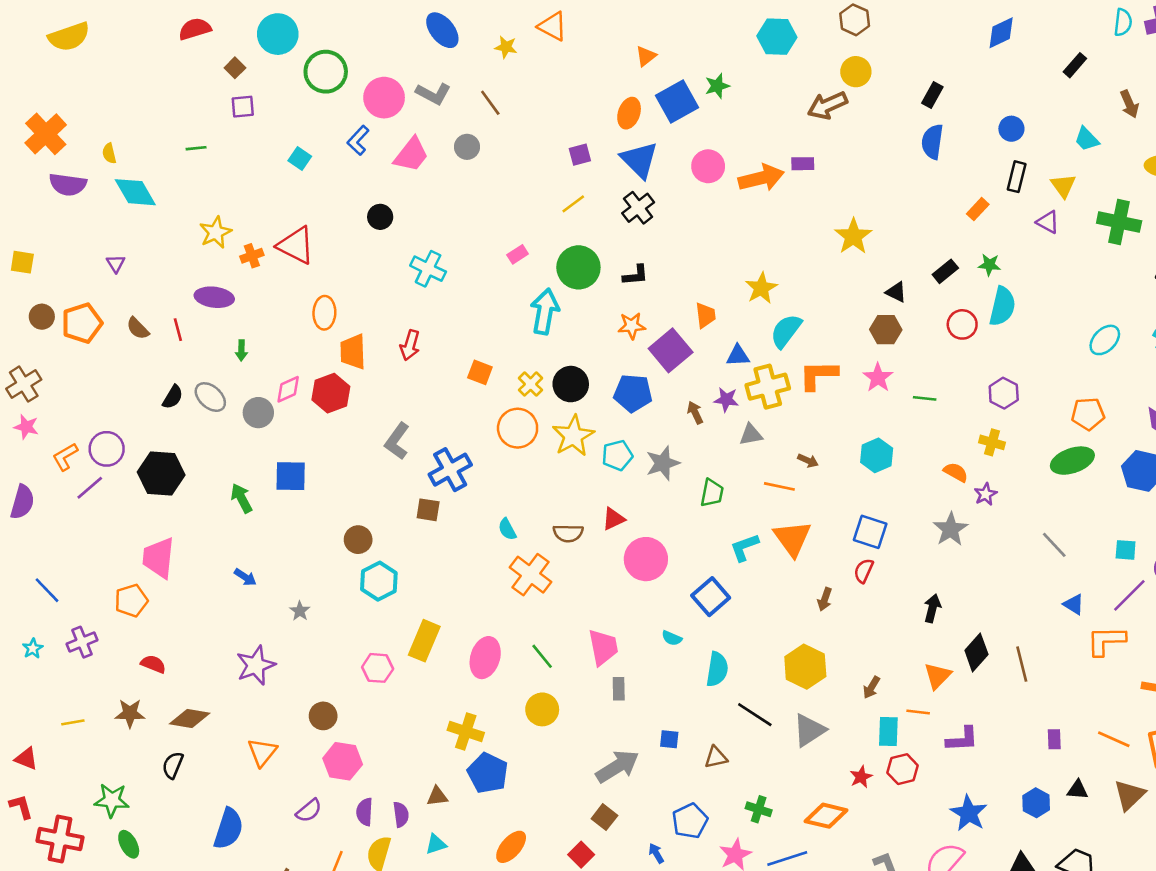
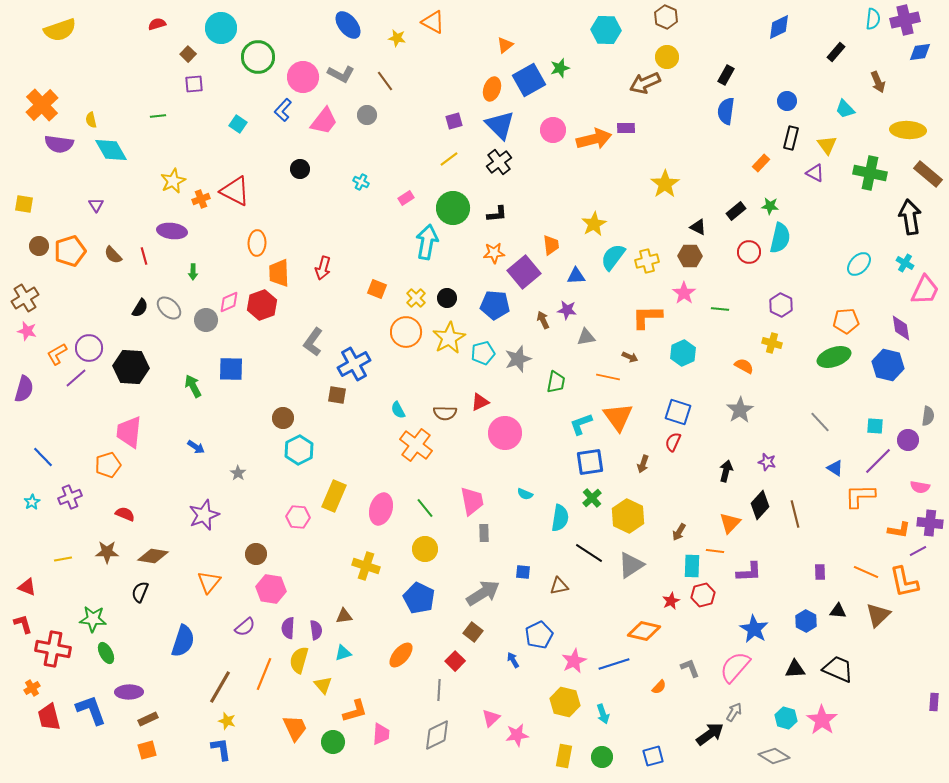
red semicircle: (195, 29) -> (157, 24), size x0.7
cyan cross: (428, 269) -> (361, 182), moved, size x0.6
orange L-shape: (818, 375) -> (647, 317), moved
black circle: (571, 384) -> (447, 298), size x0.7
yellow cross: (768, 387) -> (647, 261), moved, size x0.7
purple star: (986, 494) -> (767, 462), moved, turned -30
blue square: (711, 597) -> (590, 462), moved, turned 32
blue pentagon: (488, 773) -> (419, 598), moved
green cross: (759, 809) -> (592, 498), moved, turned 30

